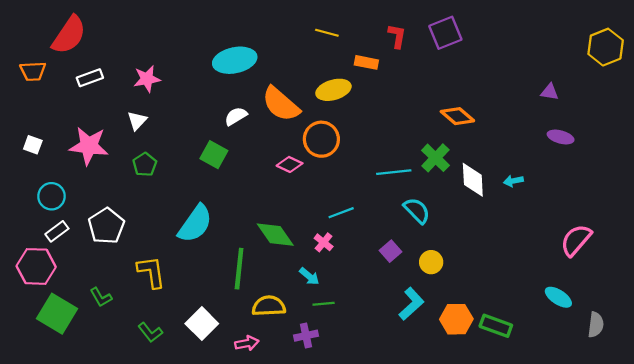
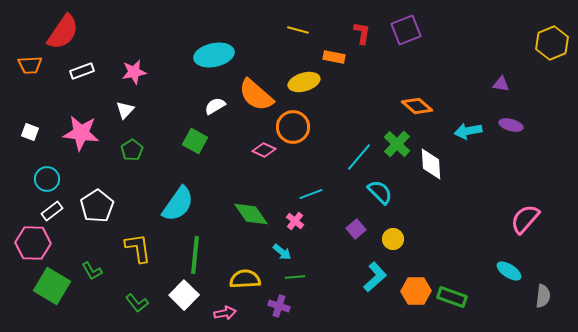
cyan line: (394, 172) -> (359, 157), turned -44
cyan arrow: (513, 181) -> (468, 131), moved, size x1.5
green line: (239, 269) -> (195, 255), moved
purple cross: (306, 336) -> (279, 306), turned 30

